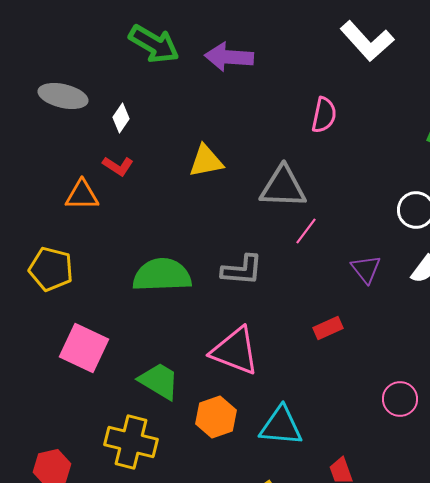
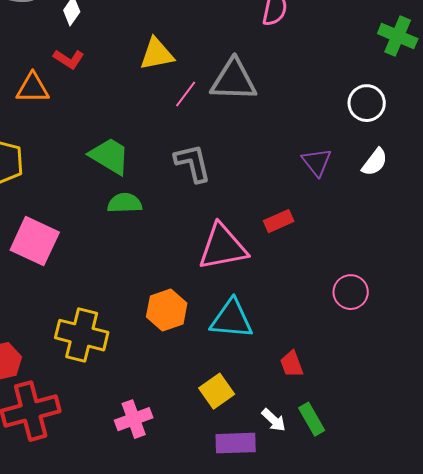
pink line: (306, 231) -> (186, 94), moved
gray L-shape: (242, 270) -> (193, 163), turned -108
green semicircle: (162, 275) -> (125, 203), moved, size x0.6
pink triangle: (235, 351) -> (223, 247), moved, turned -32
green trapezoid: (159, 381) -> (110, 156), moved

